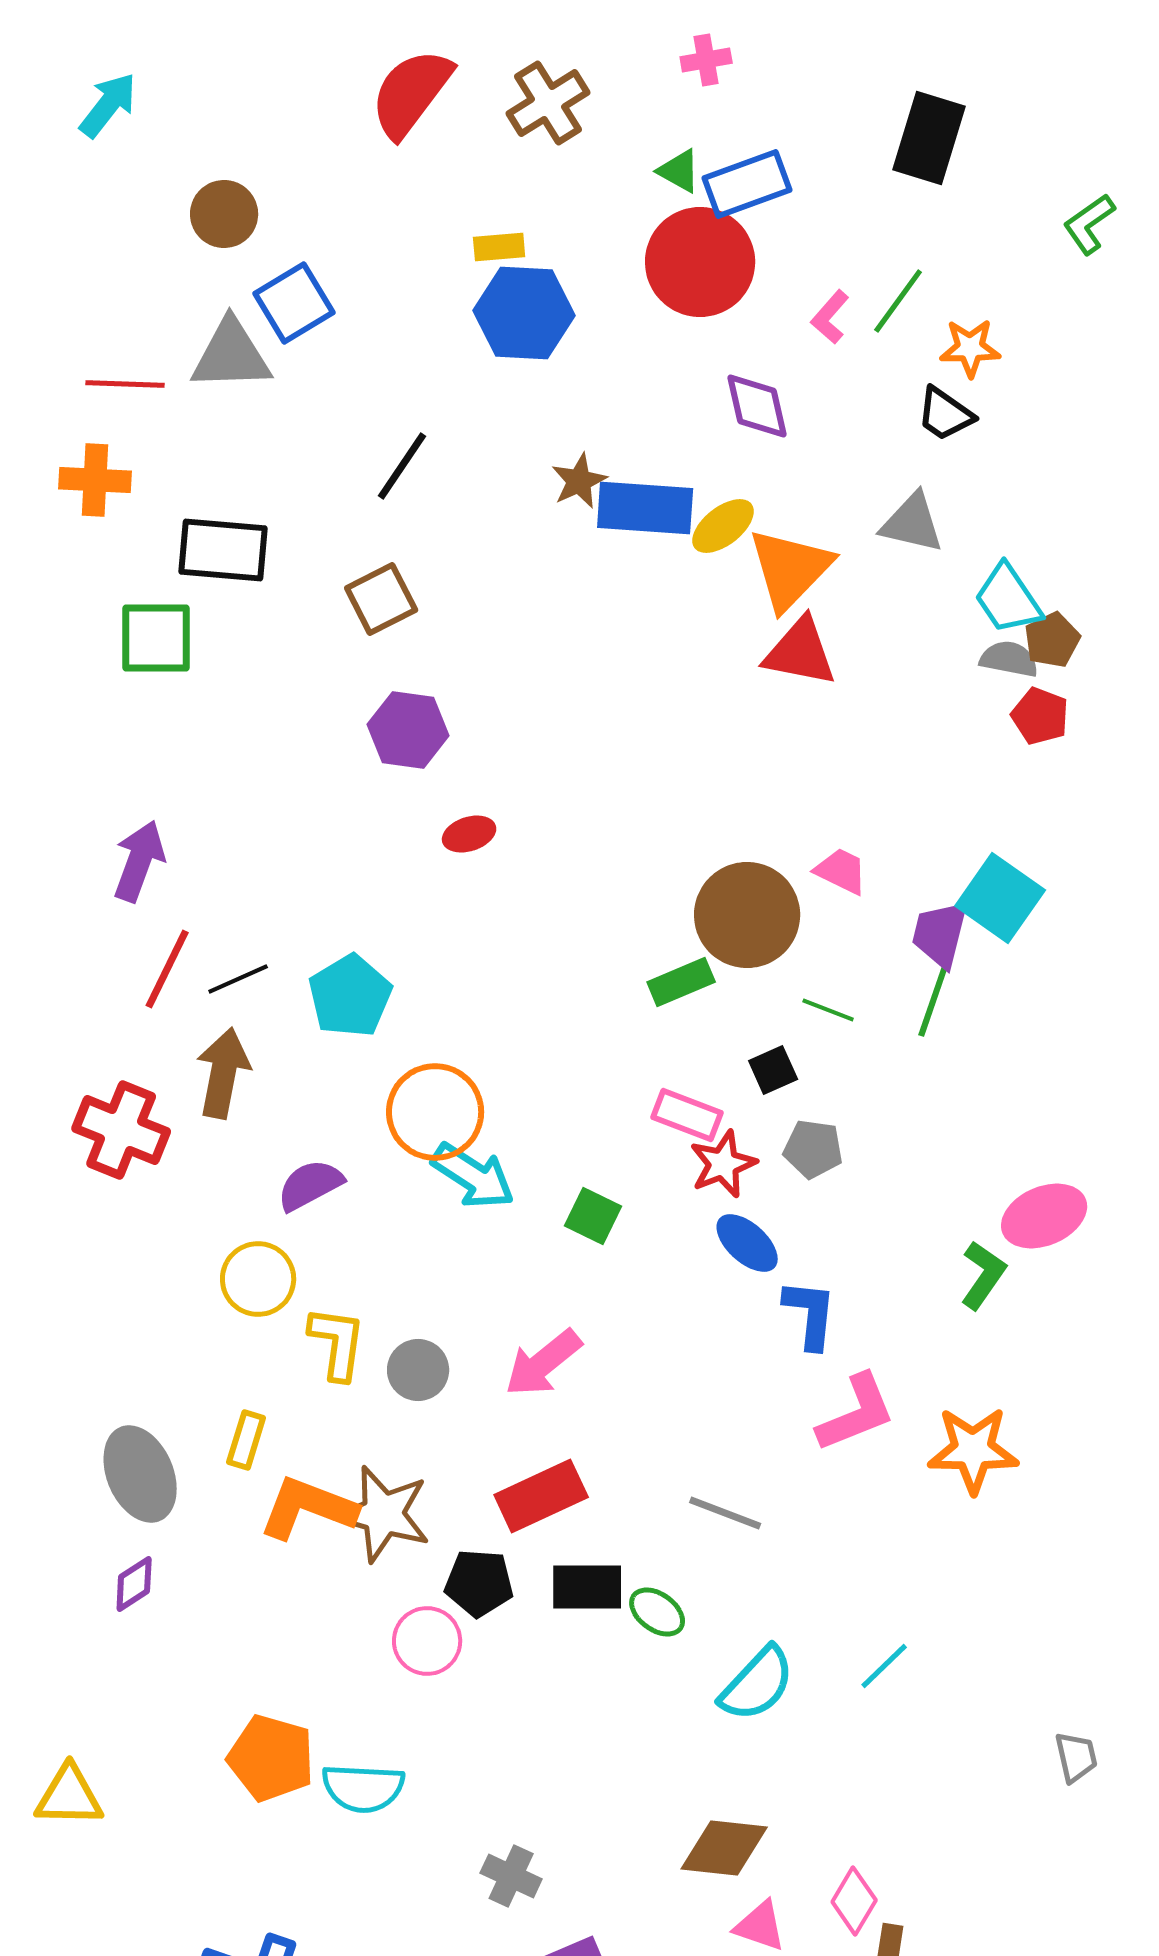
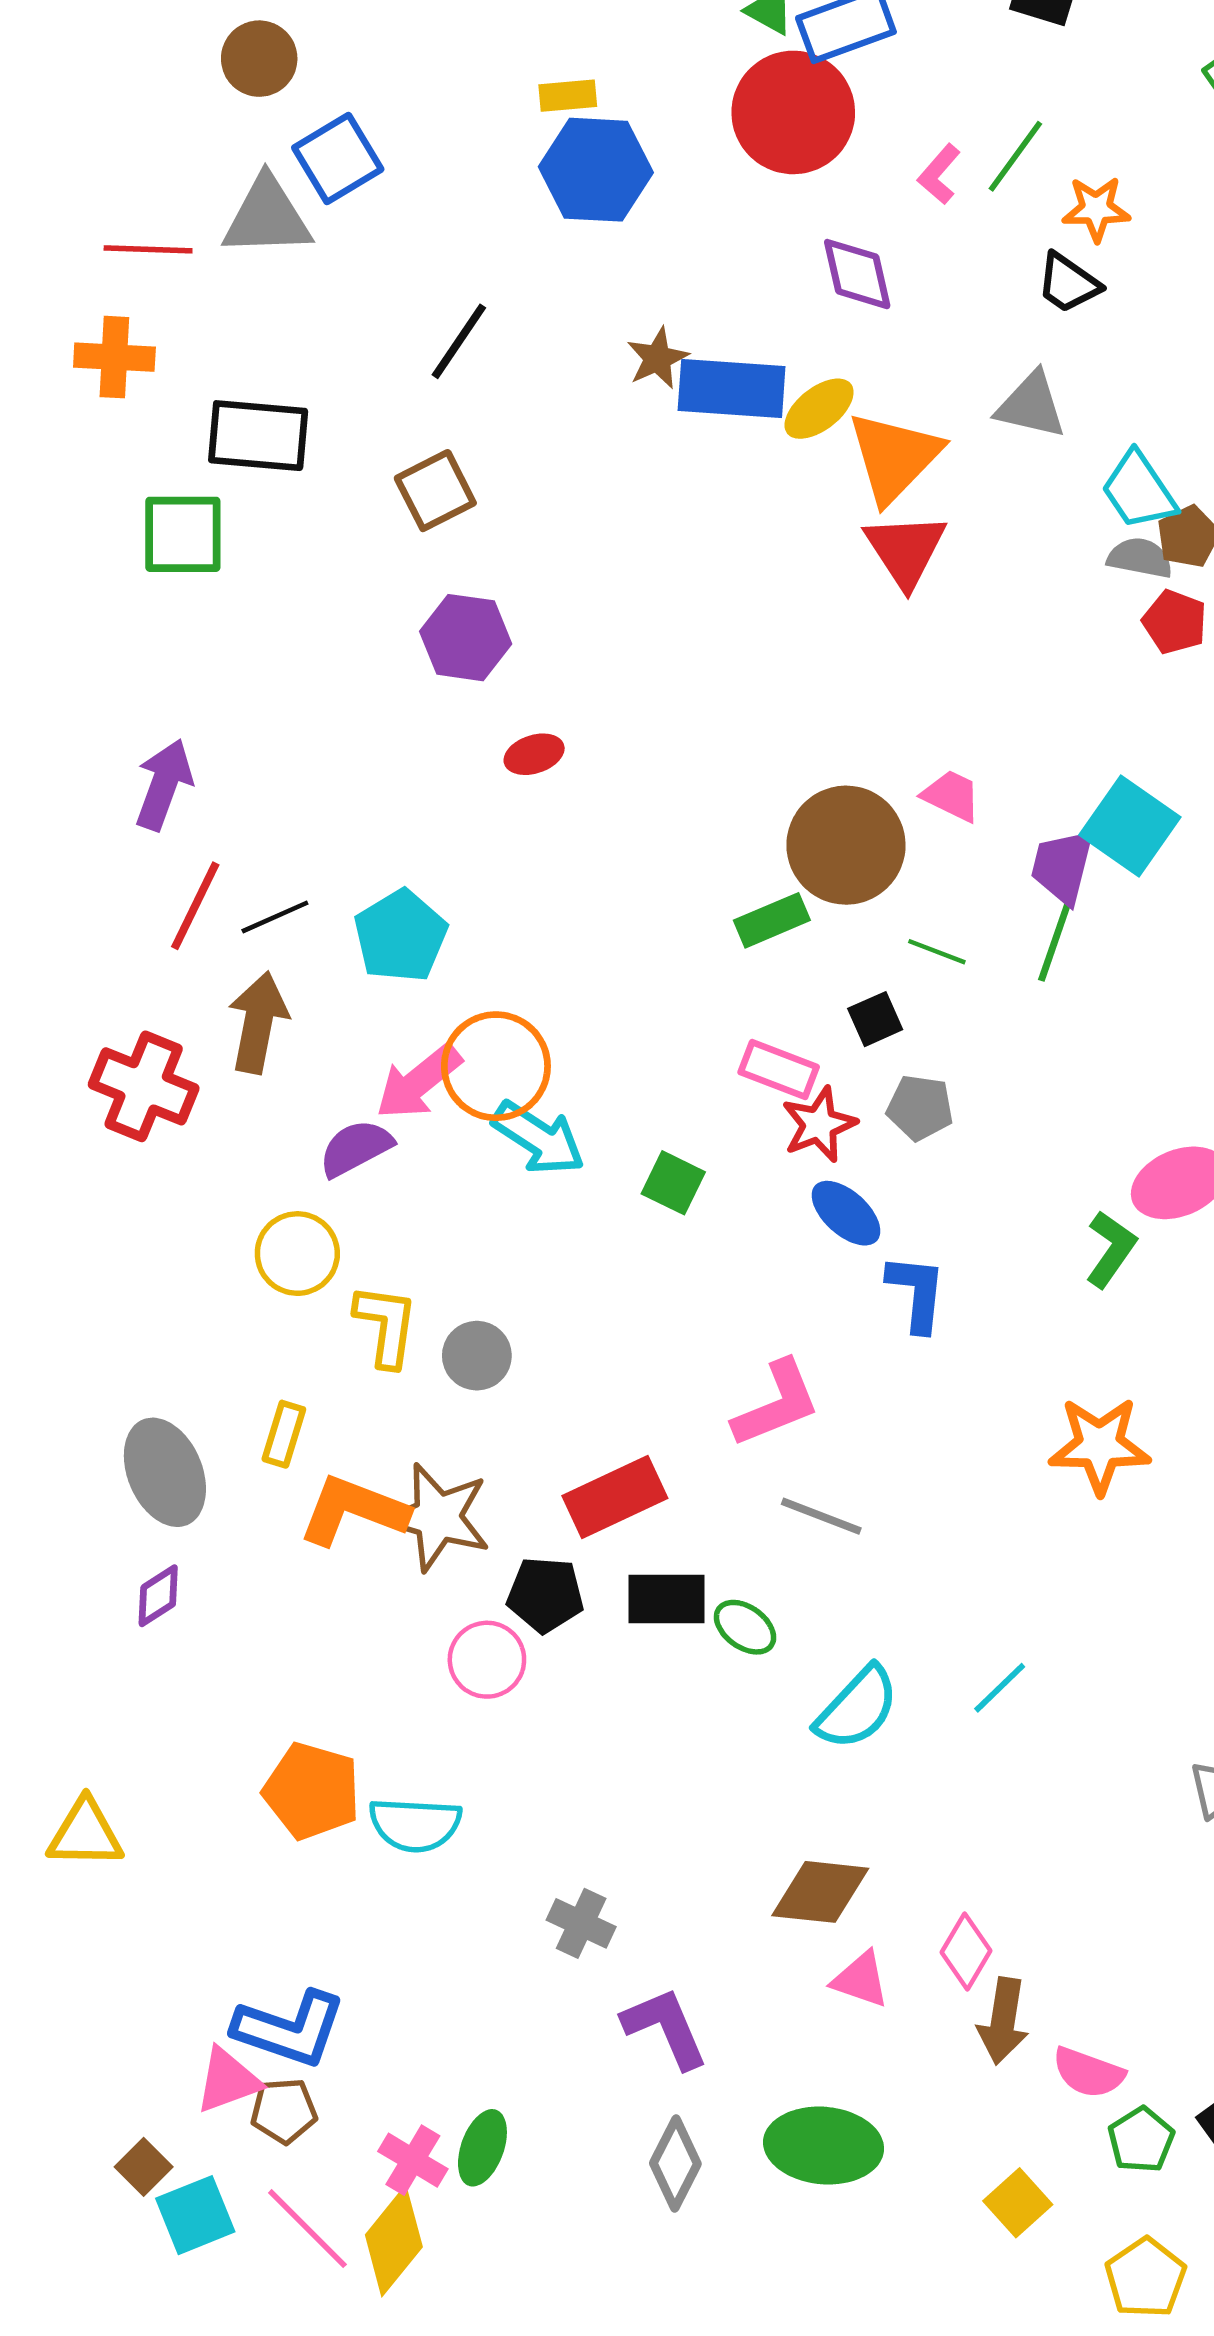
red triangle: (800, 652) -> (905, 550), turned 46
pink arrow: (543, 1363) -> (419, 1082), moved
pink L-shape: (856, 1413) -> (776, 1404), moved

